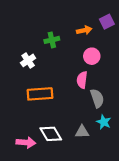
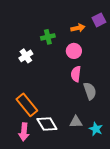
pink circle: (92, 56) -> (74, 51), moved
orange rectangle: (40, 94) -> (27, 105), moved, turned 55
cyan star: (104, 122) -> (96, 129), moved
pink arrow: (26, 143) -> (24, 132), turned 90

